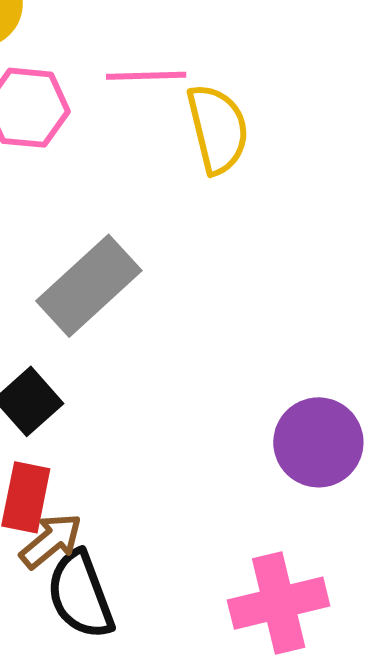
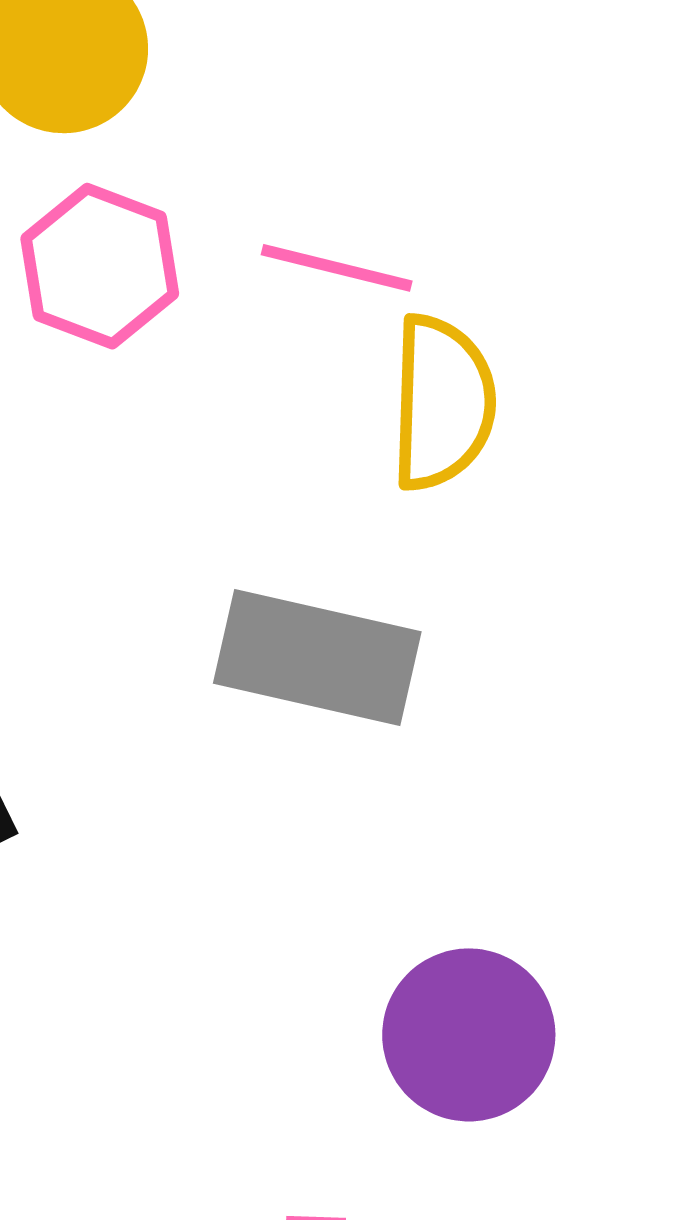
gray rectangle: (89, 286) -> (317, 658), moved, turned 40

